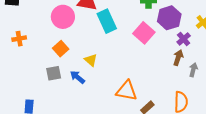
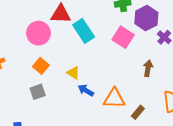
brown arrow: (178, 58) -> (148, 68), moved
blue arrow: (77, 77) -> (86, 90), moved

